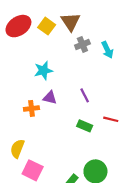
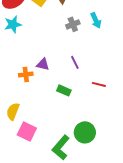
gray cross: (82, 44) -> (73, 24), moved
cyan star: (43, 71) -> (13, 24), moved
green rectangle: (85, 126) -> (64, 90), moved

